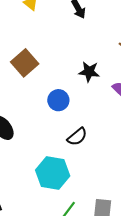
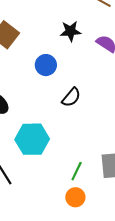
cyan hexagon: (53, 173) -> (32, 139), moved

